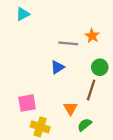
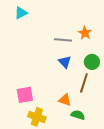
blue triangle: (57, 67) -> (65, 62), moved, turned -40
orange triangle: (70, 108) -> (65, 100), turned -40
green semicircle: (85, 125) -> (78, 115), turned 56

